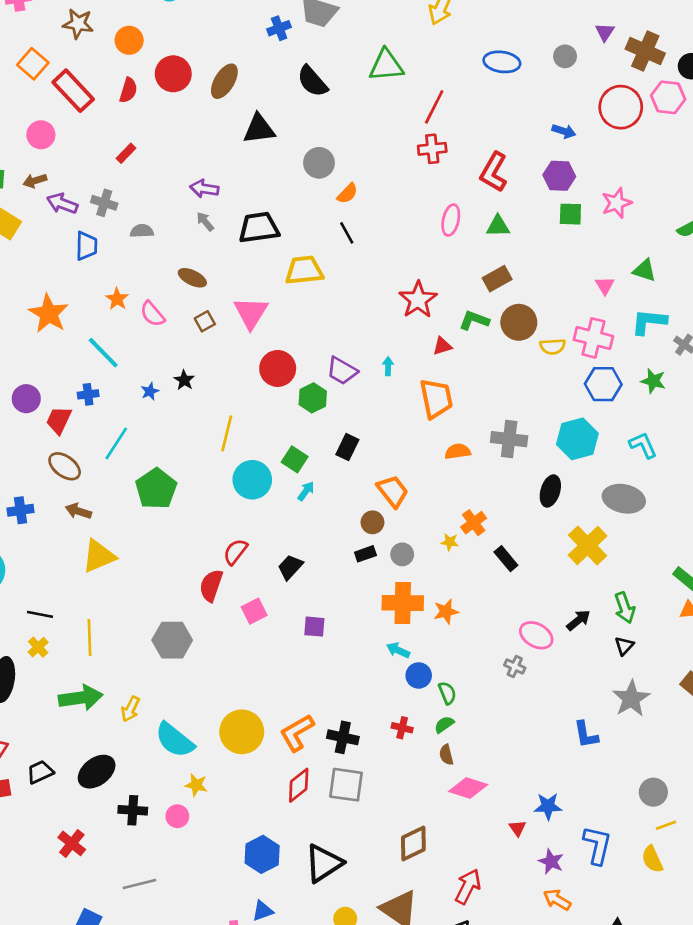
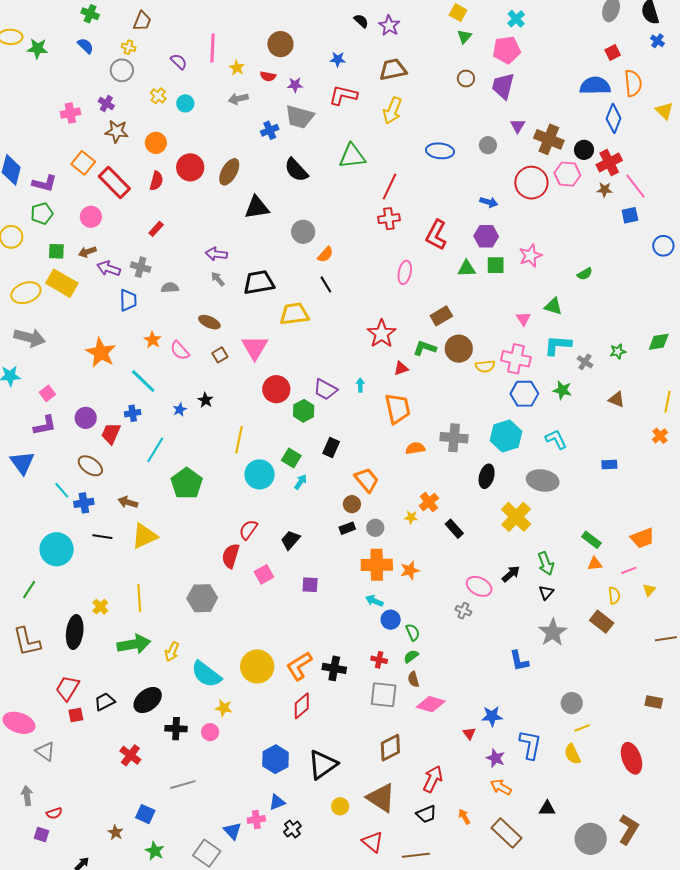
green triangle: (498, 226) -> (467, 269), moved
brown ellipse: (65, 466) -> (90, 466), moved
black line: (40, 614) -> (102, 537), moved
gray square: (346, 785) -> (384, 695), moved

